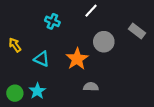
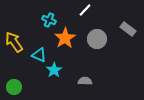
yellow arrow: (15, 45) -> (14, 42), size x1.5
orange star: (77, 59) -> (65, 38), moved
cyan star: (37, 91) -> (54, 70), moved

